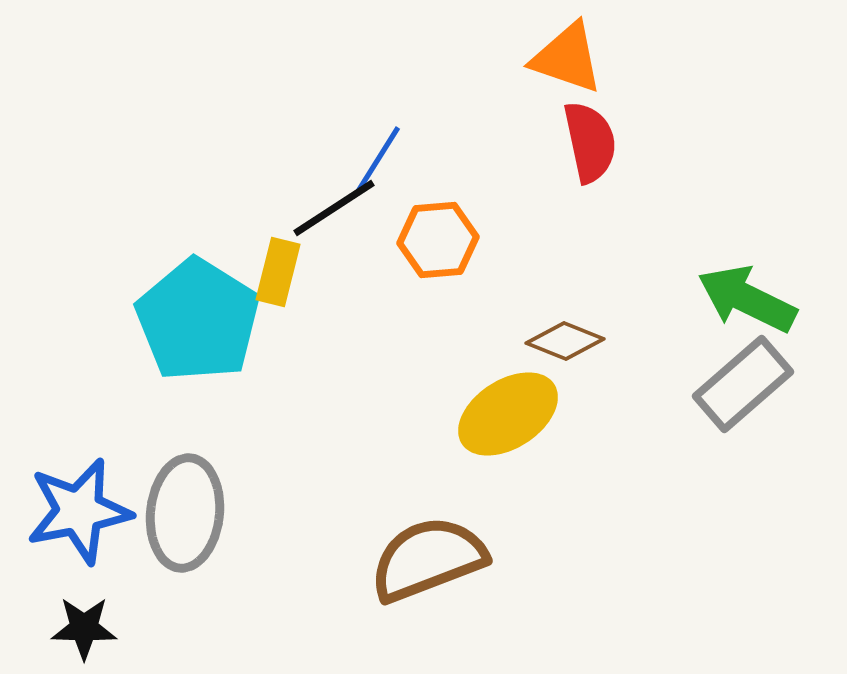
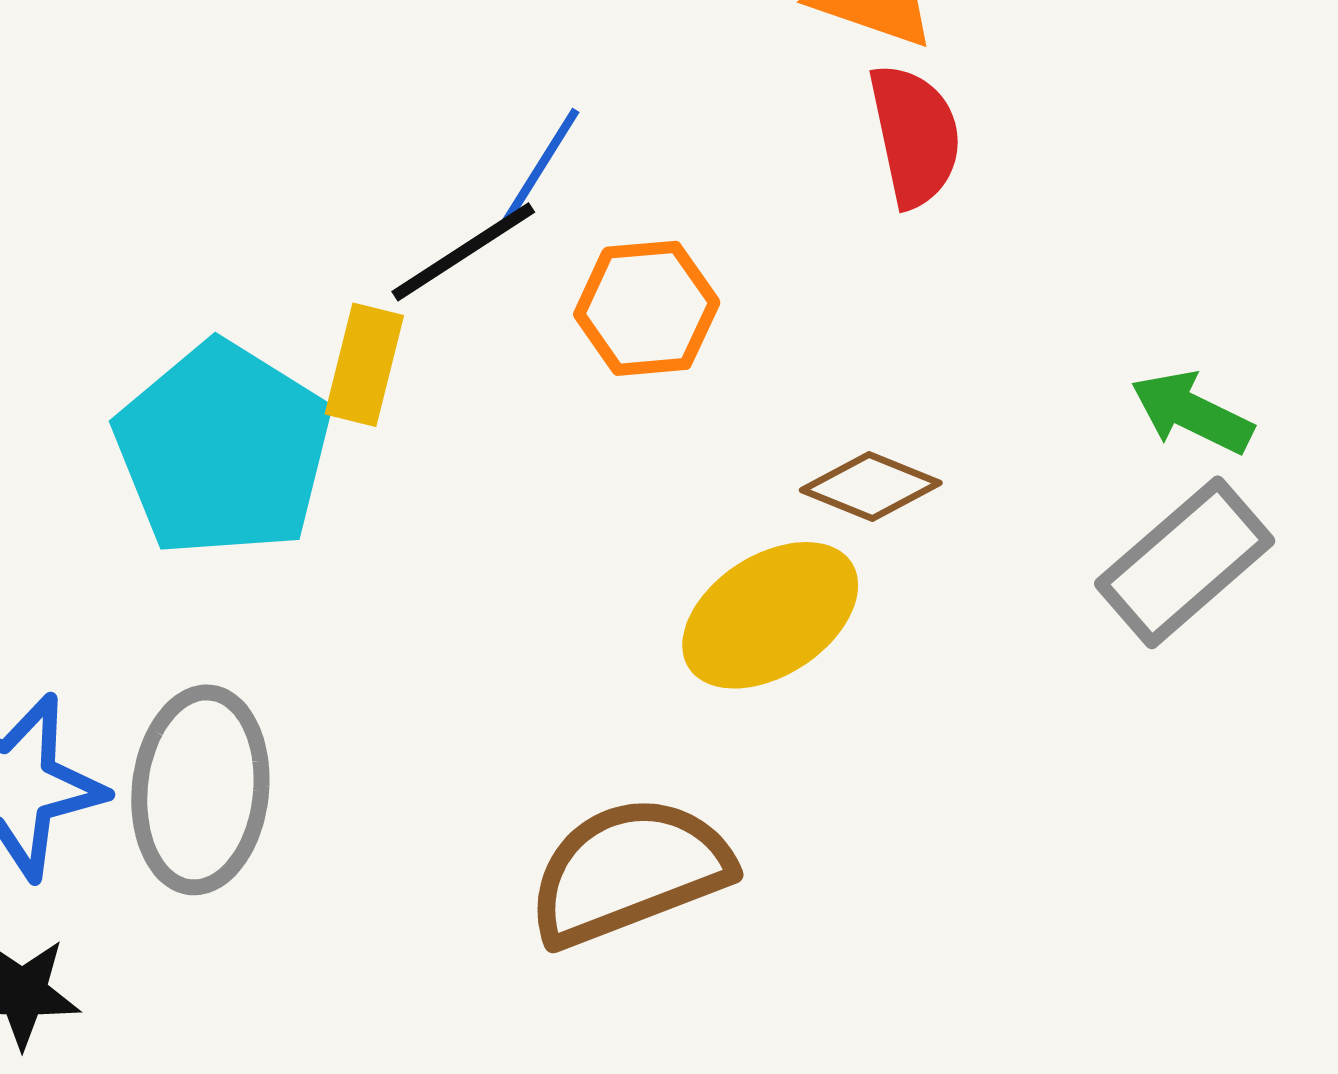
green arrow: (747, 299) -> (1192, 412), size x0.7

